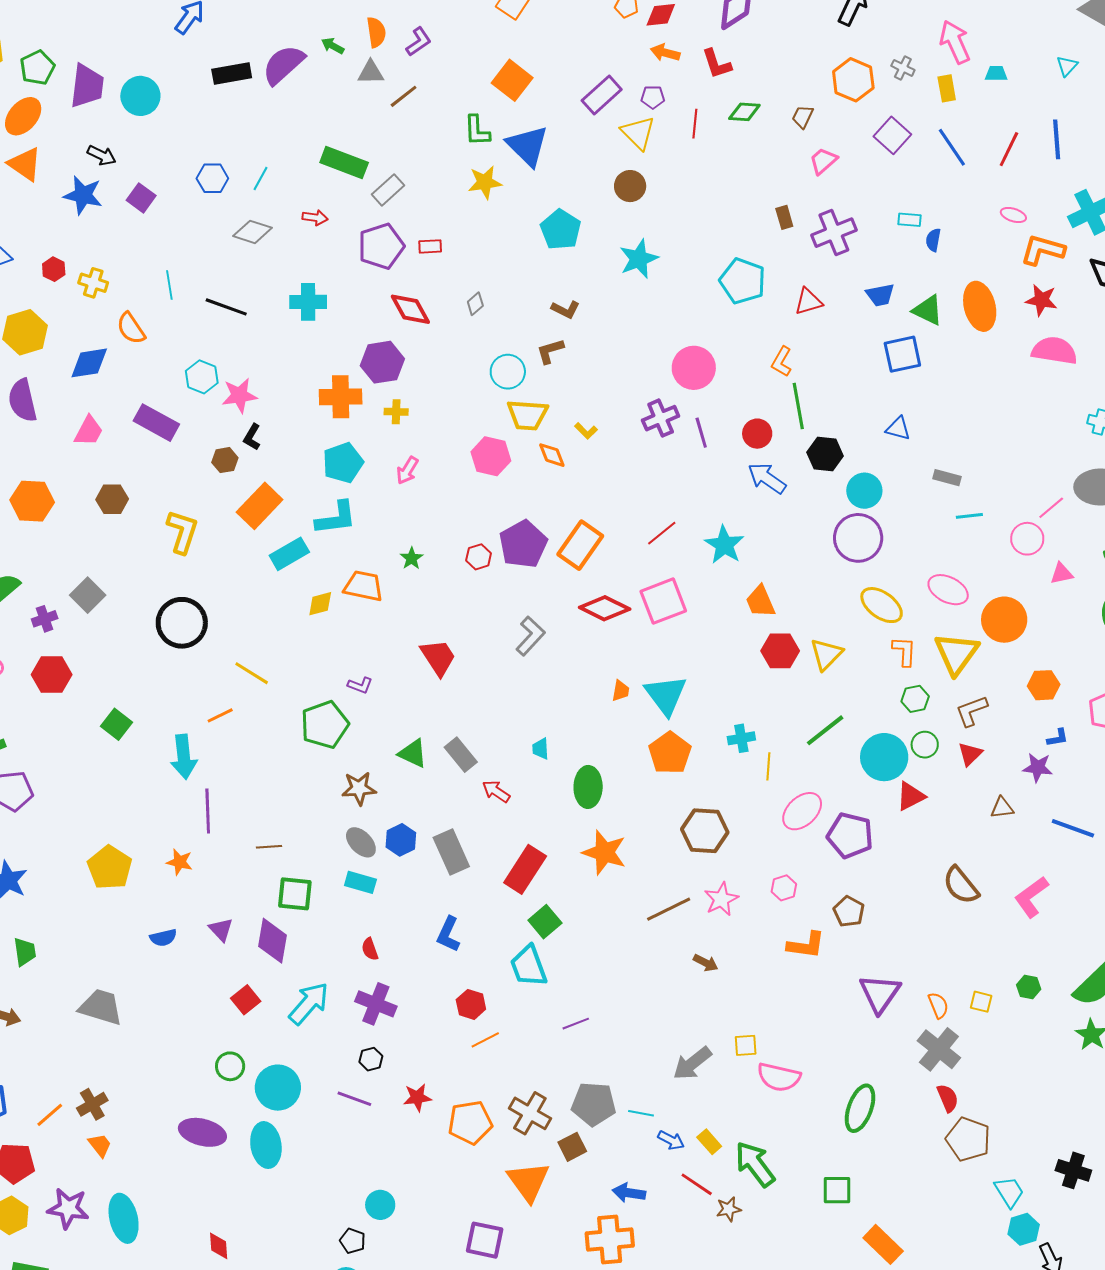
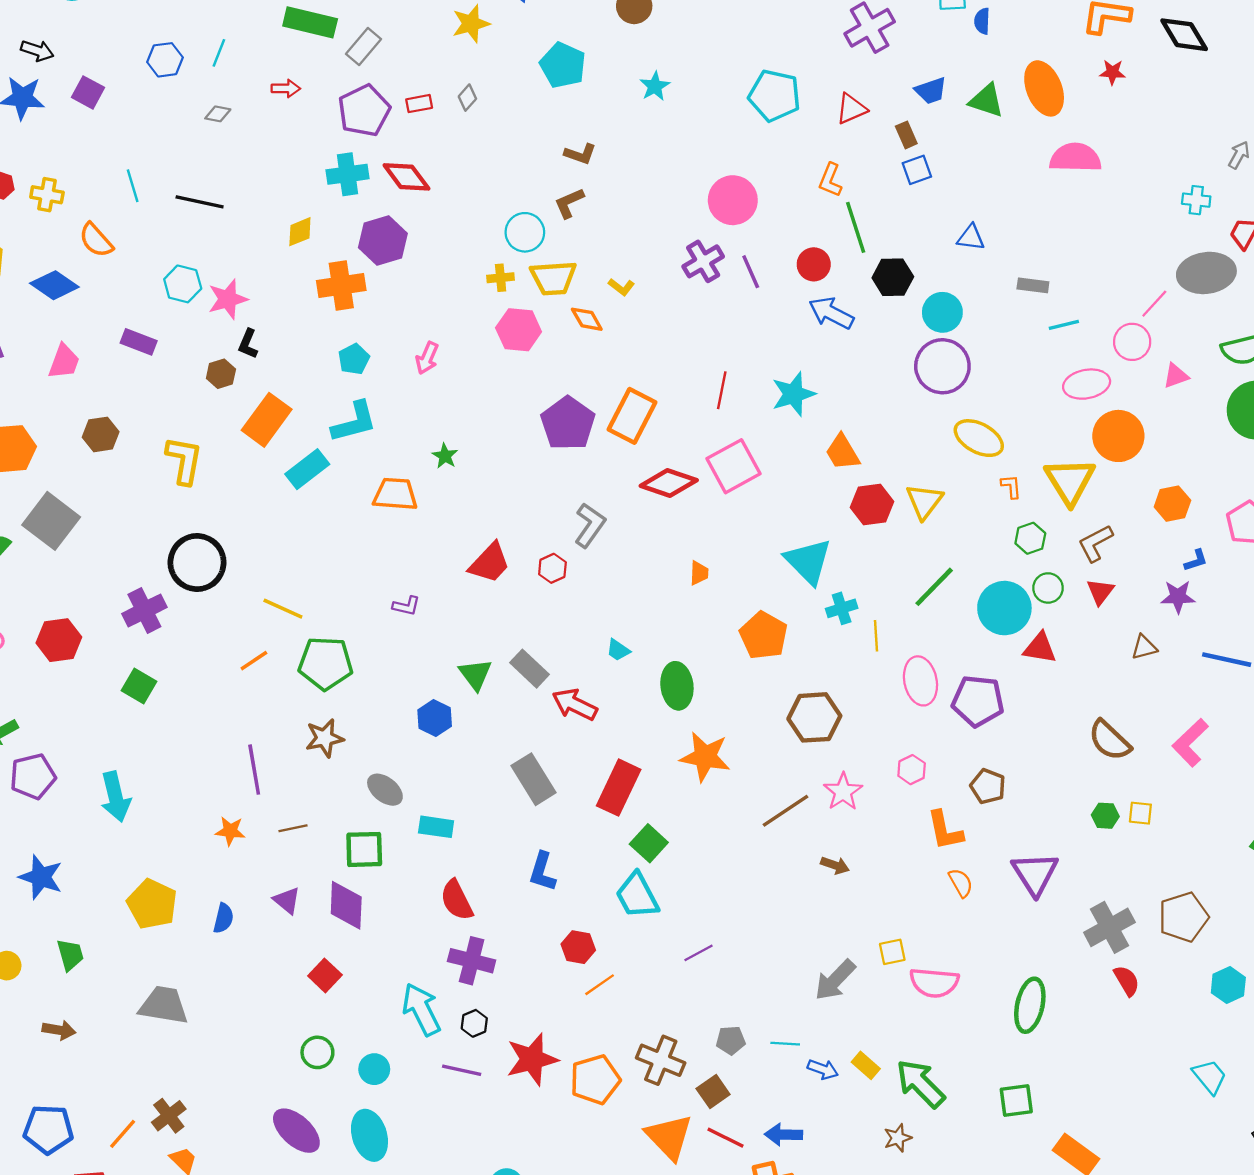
brown rectangle: (784, 217) -> (906, 135), moved
gray diamond: (252, 232) -> (218, 114), size x0.6
cyan star: (639, 259) -> (655, 86), size x0.7
red star: (1042, 300) -> (1112, 72), size x0.7
cyan cross: (308, 302) -> (347, 174), moved
gray diamond: (475, 304) -> (467, 98), moved
pink semicircle: (1054, 351) -> (1075, 158), moved
blue square: (902, 354) -> (917, 170), moved, size x0.7
blue diamond: (89, 363) -> (54, 285), turned 51
yellow cross: (396, 412) -> (501, 278), moved
purple rectangle: (156, 423) -> (139, 342), size x0.7
cyan pentagon: (343, 463) -> (354, 359), size x0.7
red line: (662, 533) -> (722, 390), turned -32
cyan star: (724, 545) -> (793, 394), turned 30
red hexagon: (479, 557) -> (552, 568), moved
pink ellipse: (948, 590) -> (1087, 384), moved, turned -30
gray square: (88, 595) -> (51, 521), moved, size x1.4
yellow diamond: (320, 604) -> (300, 232), moved
purple cross: (45, 619) -> (144, 611), moved, size x1.5
orange L-shape: (904, 651) -> (1011, 486), size x0.7
red trapezoid: (438, 657) -> (490, 563), turned 84
cyan triangle: (666, 695) -> (808, 561), moved
green pentagon: (325, 725) -> (326, 663), moved, turned 30
cyan trapezoid: (541, 749) -> (618, 650), turned -45
green triangle: (413, 753) -> (475, 674), turned 36
cyan arrow: (184, 757) -> (115, 797), moved
brown star: (359, 788) -> (325, 738), moved
red arrow: (496, 791) -> (575, 704), size x1.4
red triangle: (911, 796) -> (1040, 648), turned 44
pink ellipse: (802, 811) -> (920, 681), turned -51
blue hexagon: (401, 840) -> (435, 718), moved
gray ellipse: (361, 842) -> (385, 790), moved
brown line: (269, 847) -> (293, 828), moved
yellow pentagon: (110, 868) -> (152, 904), moved
blue semicircle: (163, 938) -> (223, 918), turned -56
orange L-shape: (806, 945) -> (945, 830), turned 78
red semicircle: (370, 949) -> (457, 900), size x1.6
green hexagon: (1029, 987) -> (1105, 816), moved
yellow square: (981, 1002) -> (1140, 813), moved
cyan arrow: (309, 1003) -> (421, 1009), moved, turned -60
orange semicircle: (938, 1005) -> (961, 883), moved
gray cross: (939, 1049) -> (1109, 927), turned 30
cyan circle: (278, 1088) -> (374, 1069), size x0.6
red star: (417, 1097) -> (532, 1059), size x1.6
gray pentagon: (594, 1104) -> (731, 1040), size x0.6
purple ellipse: (202, 1132) -> (296, 1131), turned 36
brown pentagon: (968, 1139) -> (1183, 917), moved, turned -30
red line: (697, 1184) -> (726, 1138), moved
cyan hexagon: (1024, 1229) -> (1228, 985), moved

